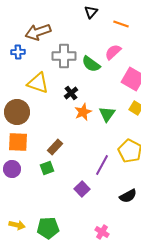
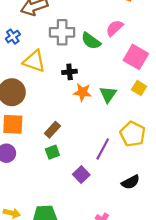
blue cross: (18, 52) -> (13, 37), moved, turned -32
black cross: (71, 93) -> (70, 72), turned 32
orange star: (83, 112) -> (82, 92), turned 30
green square: (47, 168) -> (52, 152), moved

